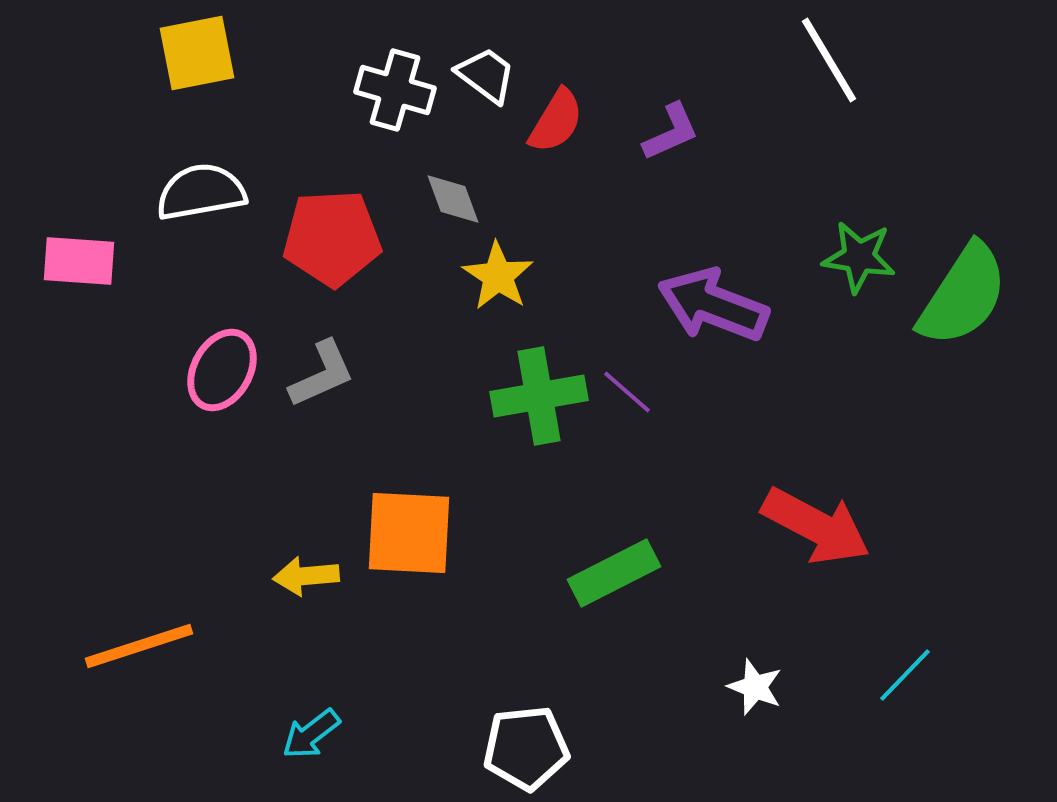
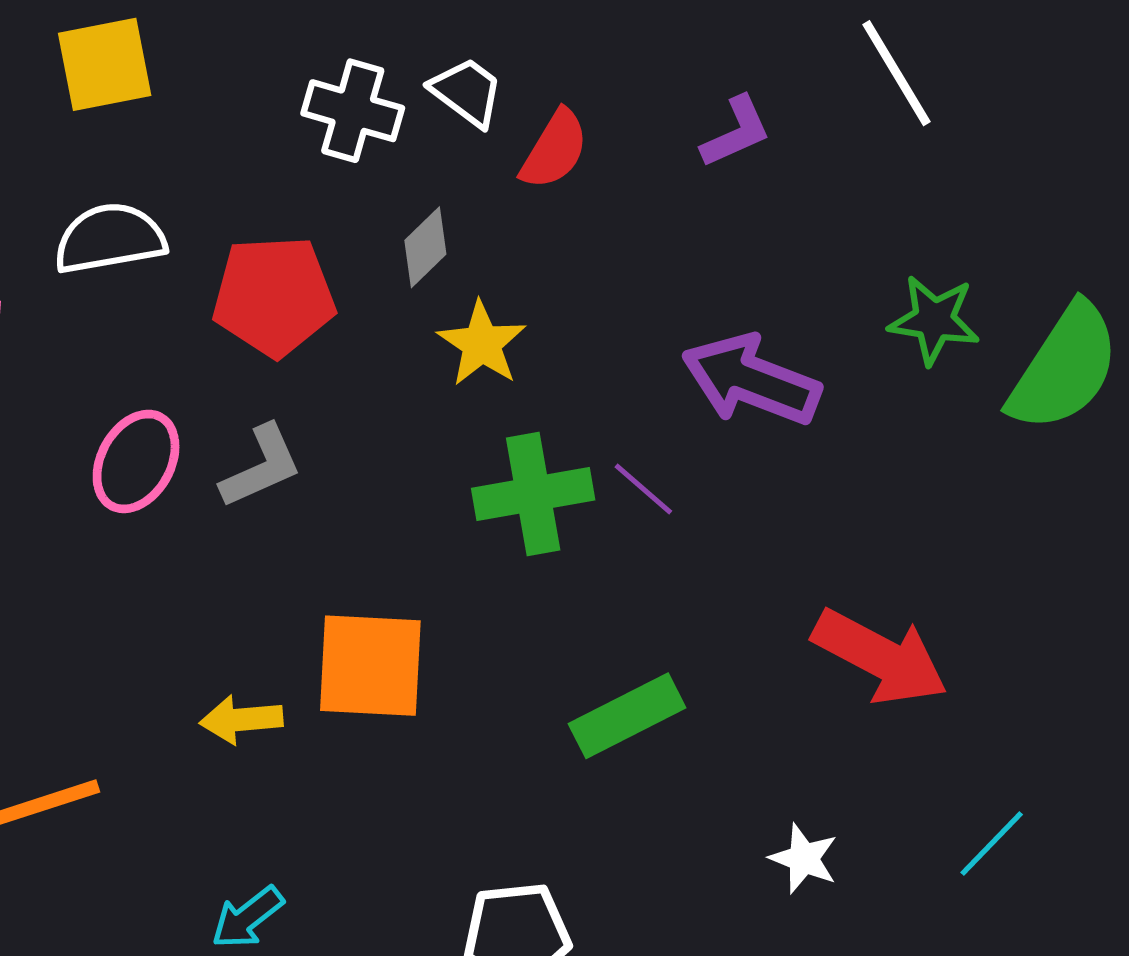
purple L-shape: (671, 132) -> (736, 132), moved
gray diamond: (453, 199) -> (425, 247), turned 66

